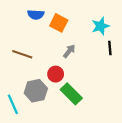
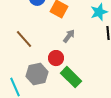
brown line: (22, 54) -> (24, 39), turned 30

